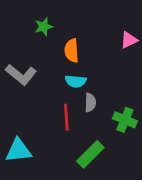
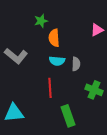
green star: (44, 27) -> (41, 21), moved
gray semicircle: (90, 102) -> (76, 64), moved
green rectangle: (90, 154) -> (68, 116), turned -65

